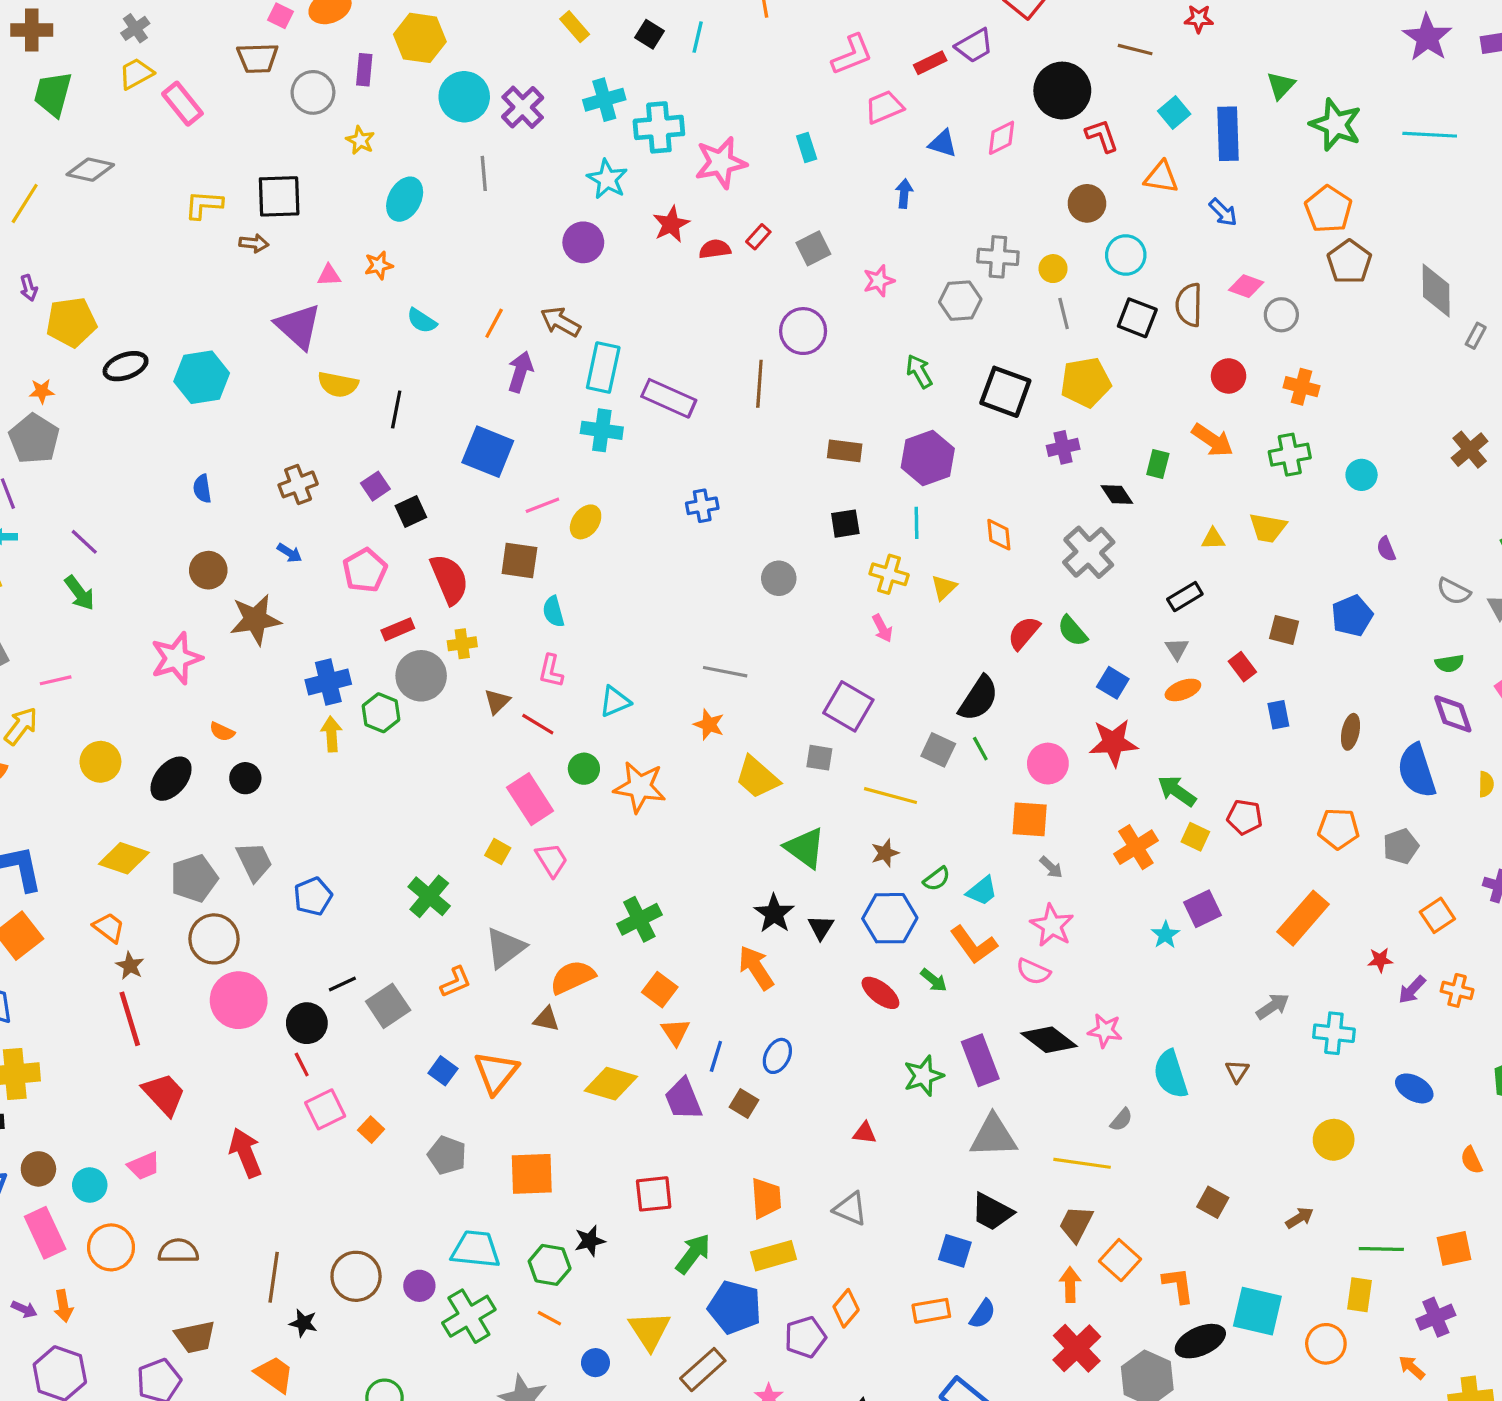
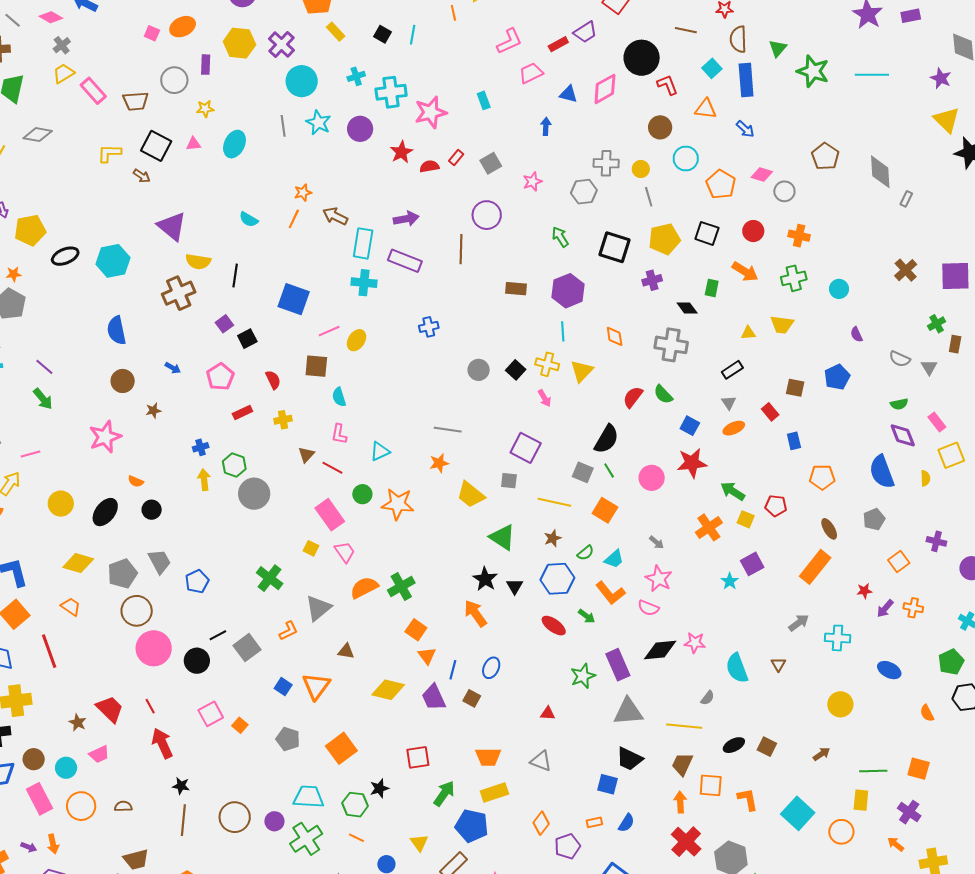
brown trapezoid: (258, 58) -> (136, 101), moved
cyan circle: (464, 97) -> (302, 81), moved
cyan cross: (604, 100) -> (356, 76), size x0.7
purple cross: (523, 107) -> (281, 44), moved
pink diamond: (1002, 138) -> (605, 89), size x1.4
yellow star: (360, 140) -> (205, 109), turned -30
cyan star: (607, 179) -> (318, 123), moved
black square: (279, 196) -> (156, 146), turned 32
orange pentagon: (1328, 209) -> (721, 184), moved
purple circle: (583, 242) -> (360, 129), moved
brown arrow: (254, 243) -> (142, 176), turned 30
orange star: (379, 265) -> (303, 193), moved
pink triangle: (329, 275) -> (193, 144), moved
brown semicircle: (1189, 305) -> (738, 39), moved
black square: (1137, 318) -> (707, 233), moved
purple arrow: (520, 372) -> (406, 219), moved, turned 65
brown cross: (298, 484) -> (179, 293), moved, size x1.4
blue semicircle: (202, 489) -> (117, 330), size x1.6
black square: (845, 524) -> (516, 370), moved, turned -36
gray cross: (1089, 552) -> (671, 345), turned -36
red semicircle: (449, 579) -> (273, 380), size x0.6
yellow triangle: (944, 588) -> (582, 371), size x1.4
brown star: (255, 620) -> (153, 411), size x0.5
gray circle: (421, 676) -> (254, 494), moved
blue cross: (328, 682) -> (201, 447), size x0.6
orange star: (709, 725) -> (439, 463), turned -30
brown ellipse: (1350, 732) -> (829, 529), moved, turned -40
orange square: (1030, 819) -> (605, 510), moved, turned 30
orange pentagon: (1338, 829) -> (822, 477), moved
brown star: (130, 966) -> (78, 723), moved
orange semicircle: (572, 977) -> (364, 588), moved
red line: (130, 1019) -> (49, 651), moved
black diamond: (1049, 1040) -> (660, 650), turned -40
red line: (302, 1064) -> (150, 706), moved
orange square: (532, 1174) -> (341, 748), turned -32
orange trapezoid: (766, 1198) -> (488, 757), turned 96
orange square: (1454, 1248) -> (919, 769), turned 30
brown semicircle: (178, 1251) -> (123, 806), size x0.7
orange square: (1120, 1260) -> (711, 785), turned -35
orange rectangle: (931, 1311) -> (594, 822), size x0.7
cyan square: (1257, 1311) -> (798, 813), turned 32
purple cross: (1436, 1317) -> (909, 812), turned -30
black star: (303, 1323) -> (181, 786), moved
yellow triangle: (650, 1331) -> (419, 843), size x0.7
purple pentagon: (805, 1337) -> (567, 846), moved
black ellipse: (1200, 1341) -> (734, 745), moved, size x0.7

